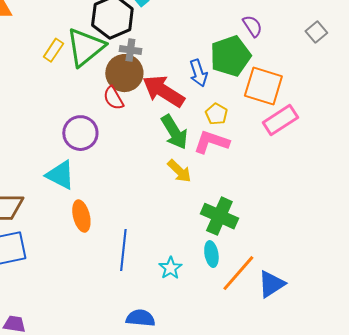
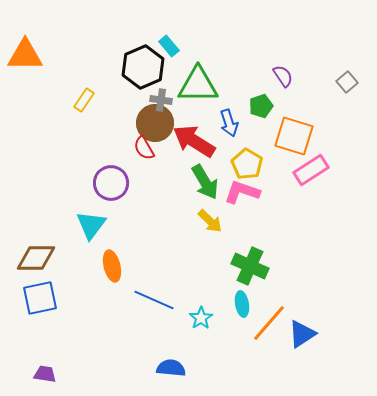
green triangle: (85, 47) -> (198, 85), moved, turned 39
green pentagon: (230, 56) -> (261, 106), size x0.6
yellow pentagon: (216, 114) -> (247, 164), size x1.4
cyan triangle: (60, 175) -> (91, 225), turned 40
blue line: (123, 250) -> (154, 300), turned -72

